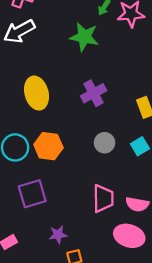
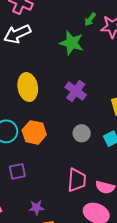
purple cross: (94, 93) -> (76, 91), turned -30
purple square: (32, 194) -> (17, 171), size x0.7

